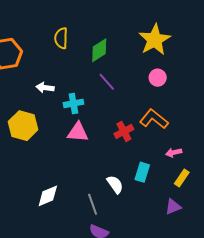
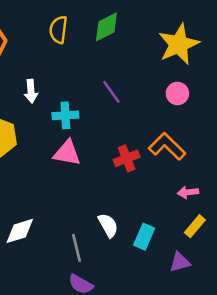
green diamond: (99, 50) -> (106, 27), moved
white arrow: (45, 88) -> (31, 91), turned -108
cyan rectangle: (142, 172) -> (144, 237), moved

